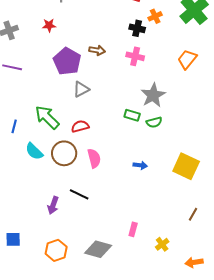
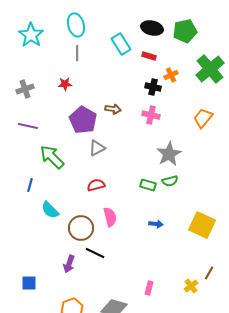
green rectangle: (132, 115) -> (148, 185), moved
green arrow: (47, 117) -> (52, 157), moved
brown circle: (64, 153) -> (81, 228), moved
blue square: (13, 239) -> (29, 283), moved
yellow cross: (162, 244) -> (191, 286), moved

